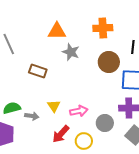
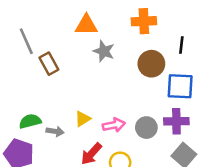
brown rectangle: (38, 71) -> (49, 64), moved, turned 42
yellow triangle: (54, 106) -> (83, 119), turned 32
gray circle: (105, 123) -> (146, 128), moved

